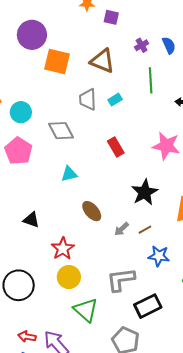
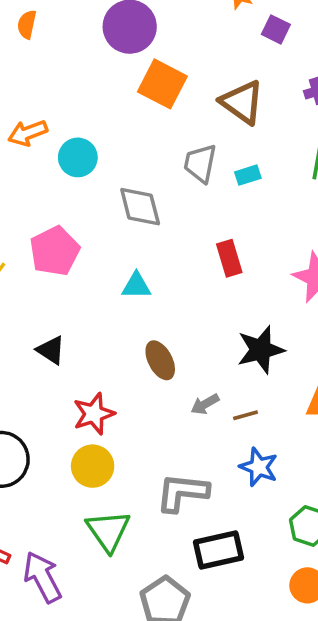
pink pentagon: (18, 151) -> (55, 251), moved

